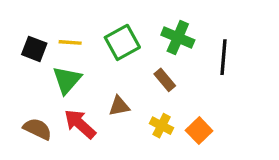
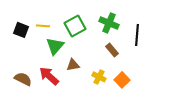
green triangle: (67, 80) -> (55, 46), moved
brown rectangle: (165, 80) -> (112, 50), moved

